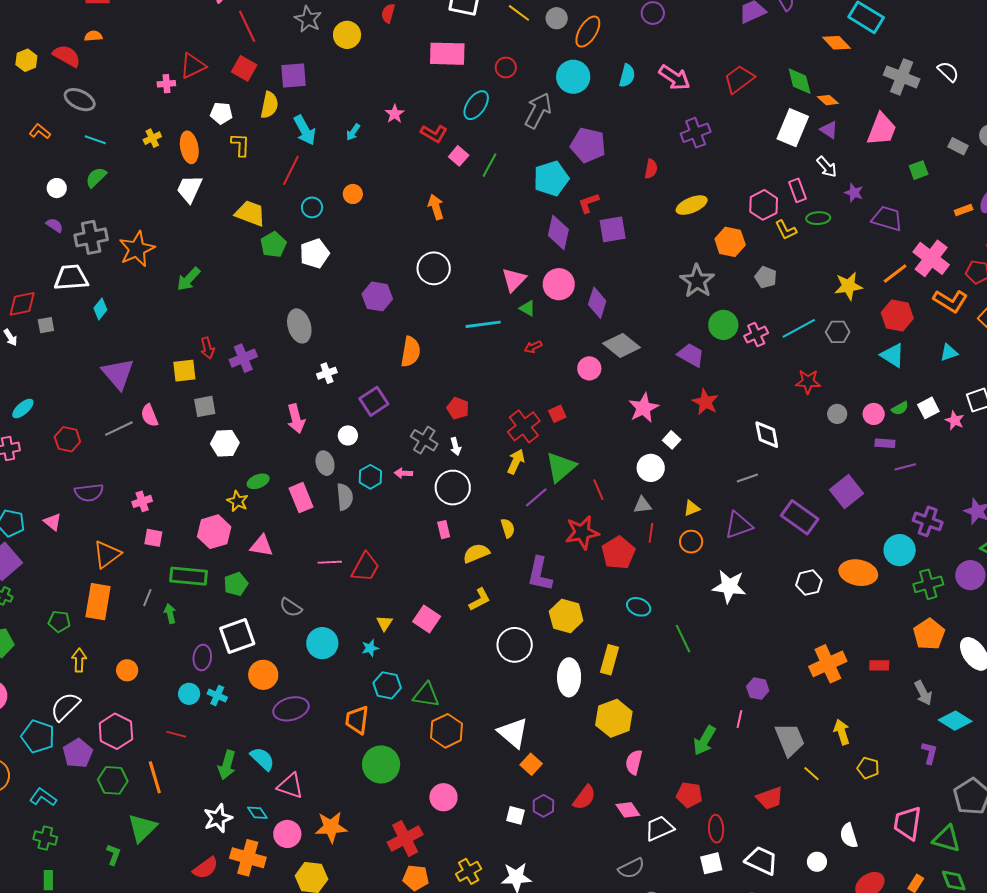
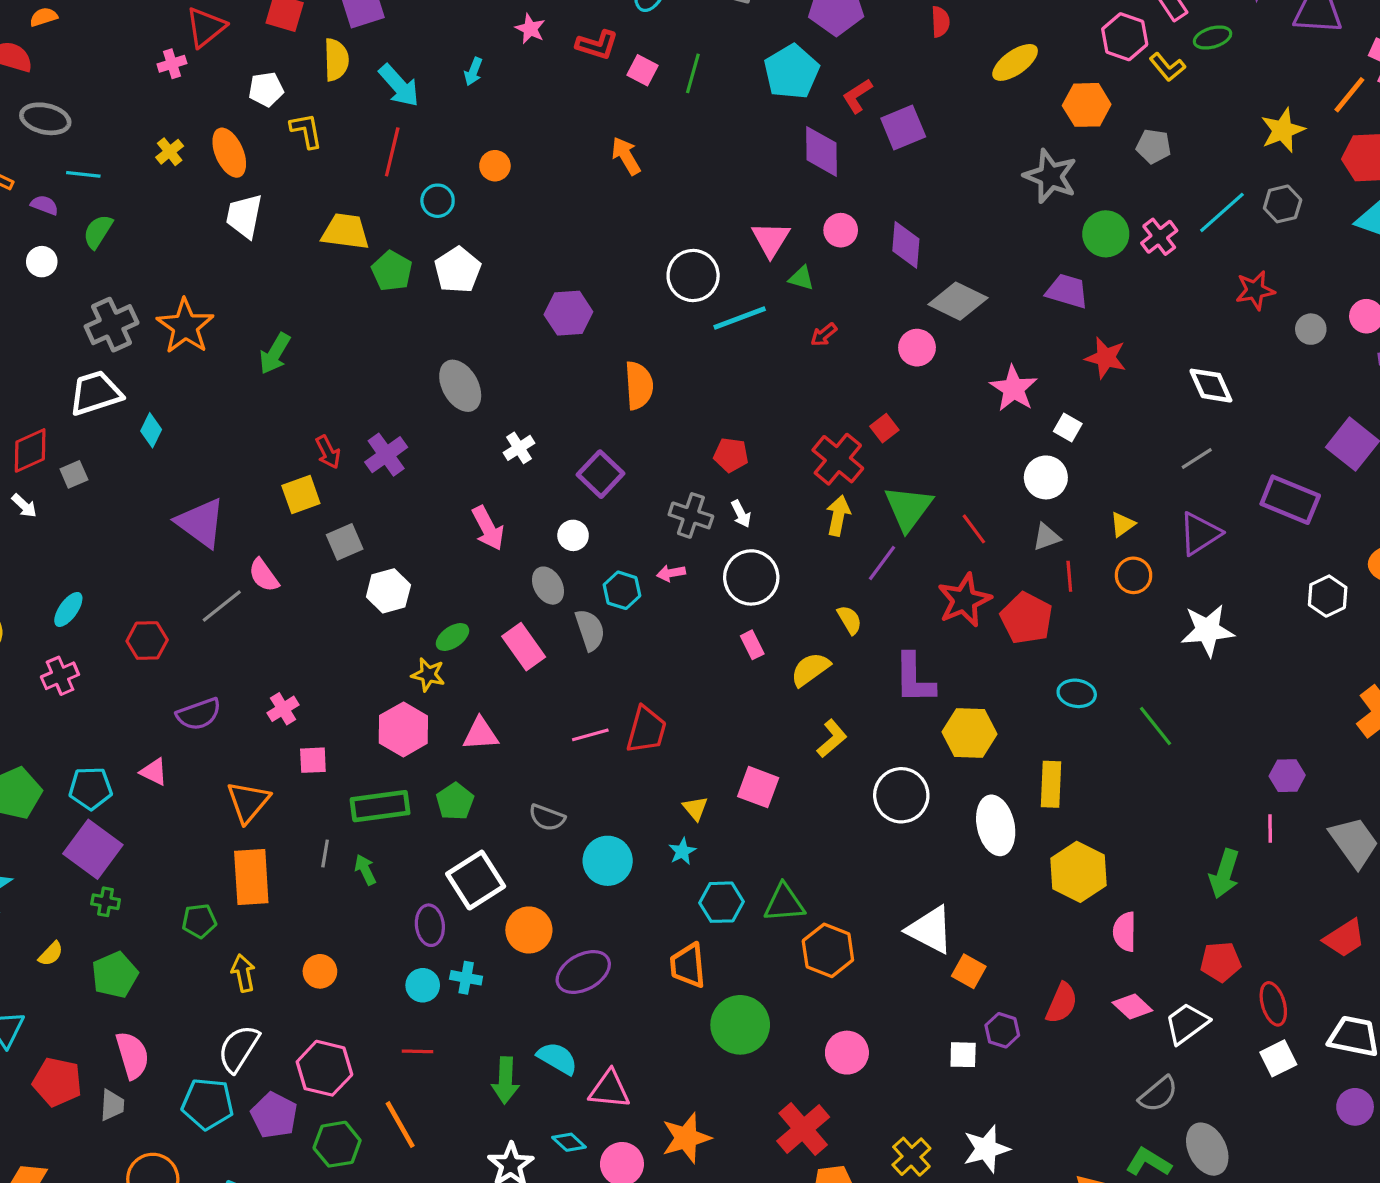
purple semicircle: (55, 225) -> (44, 205), moved
white circle: (434, 268) -> (693, 275), moved
pink circle: (559, 284) -> (841, 230), size x0.7

